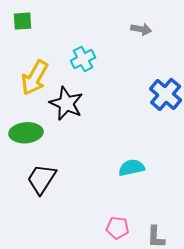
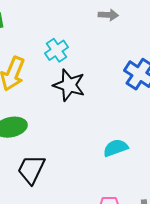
black star: (66, 103) -> (69, 85), moved

